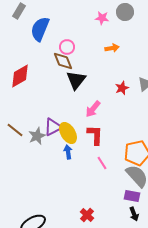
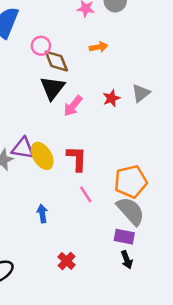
brown diamond: (63, 61) -> (56, 61), moved
pink arrow: (93, 109) -> (73, 106), moved
purple triangle: (53, 127) -> (23, 148), turned 36
blue arrow: (68, 152) -> (42, 214), moved

